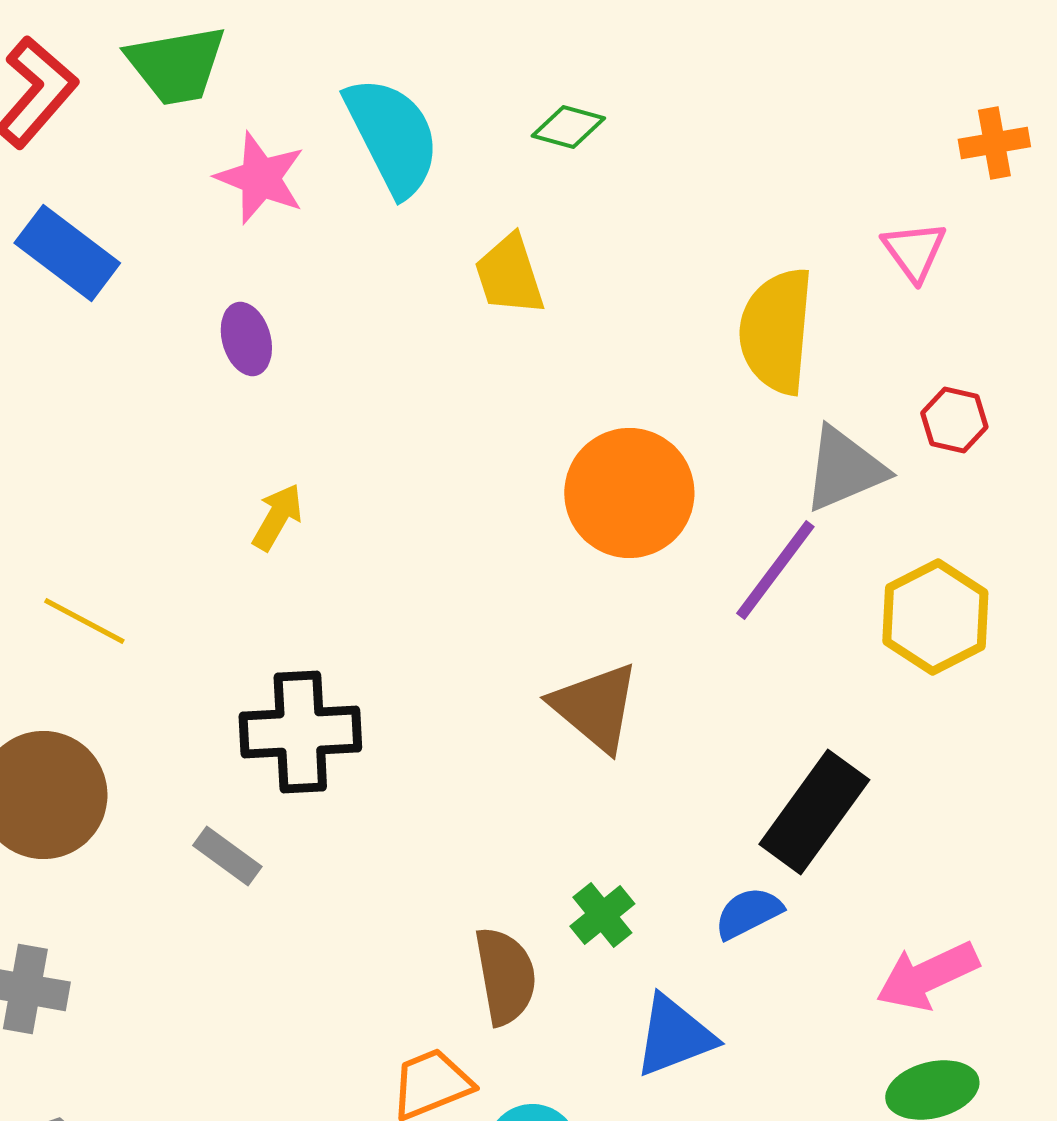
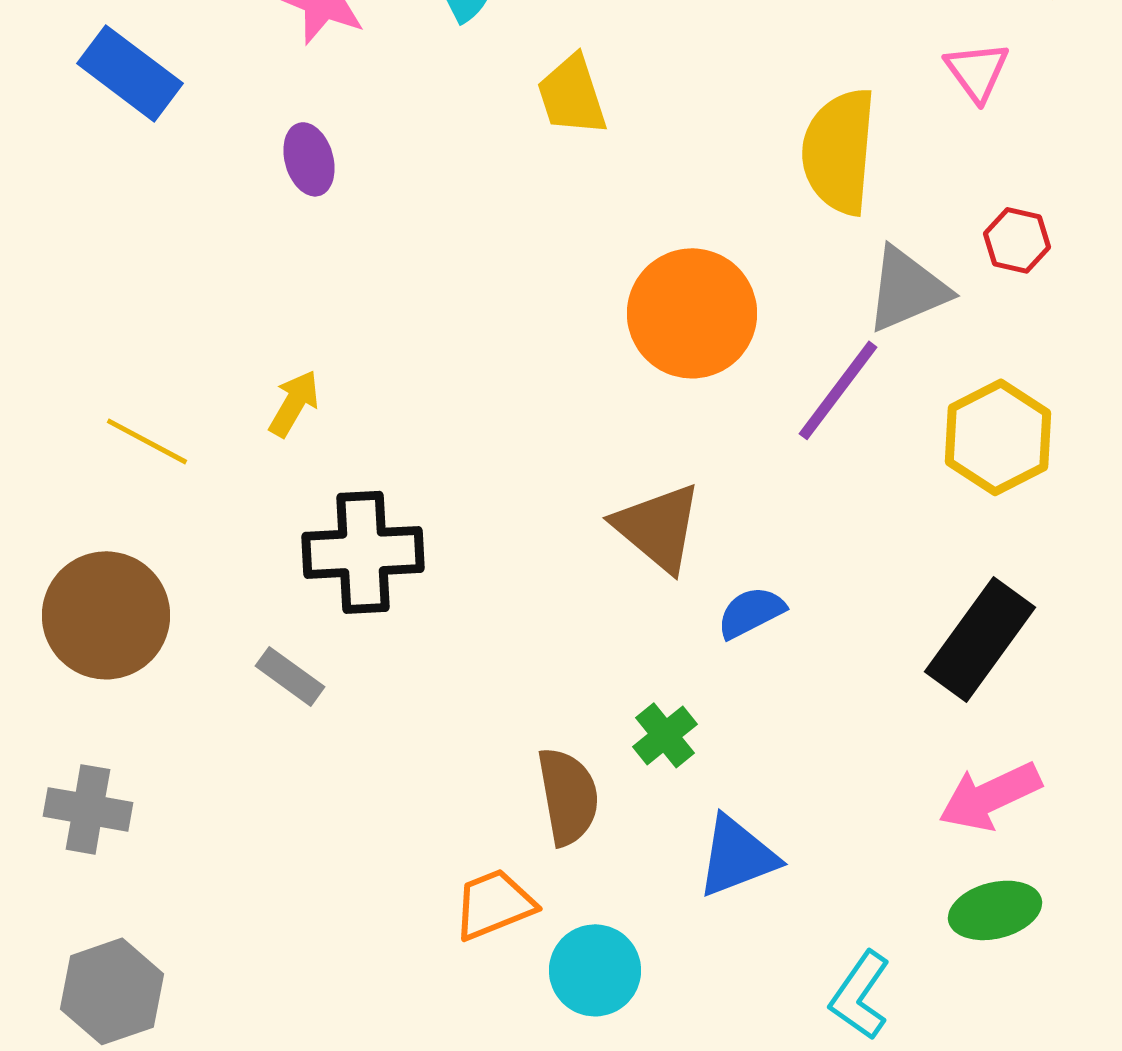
yellow arrow: (277, 517) -> (294, 403), moved
black rectangle: (814, 812) -> (980, 639), moved
blue semicircle: (748, 913) -> (751, 612), moved

